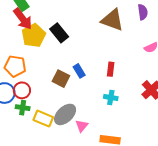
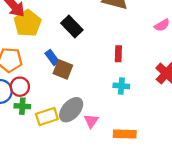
black rectangle: (59, 33) -> (72, 26), moved
blue rectangle: (79, 71) -> (52, 57), moved
yellow rectangle: (43, 119) -> (47, 116), turned -36

